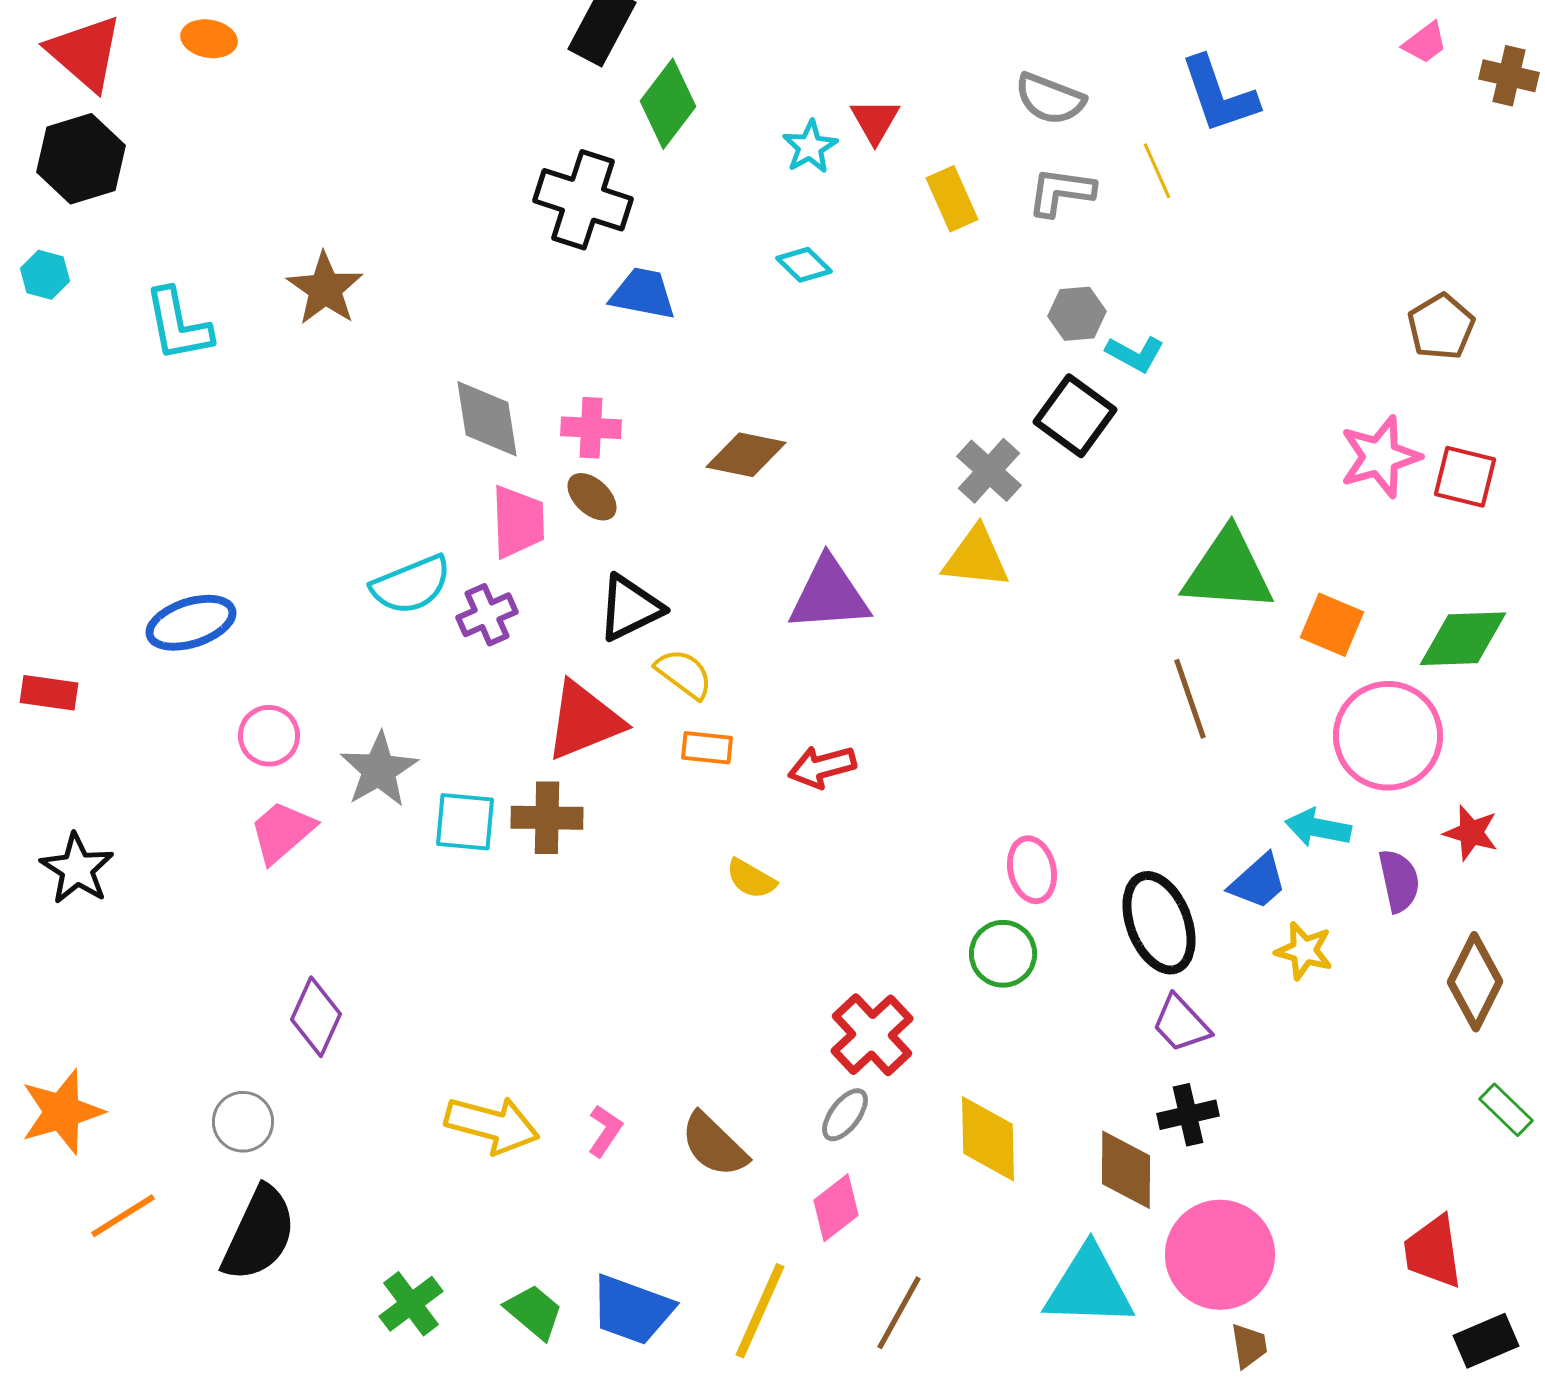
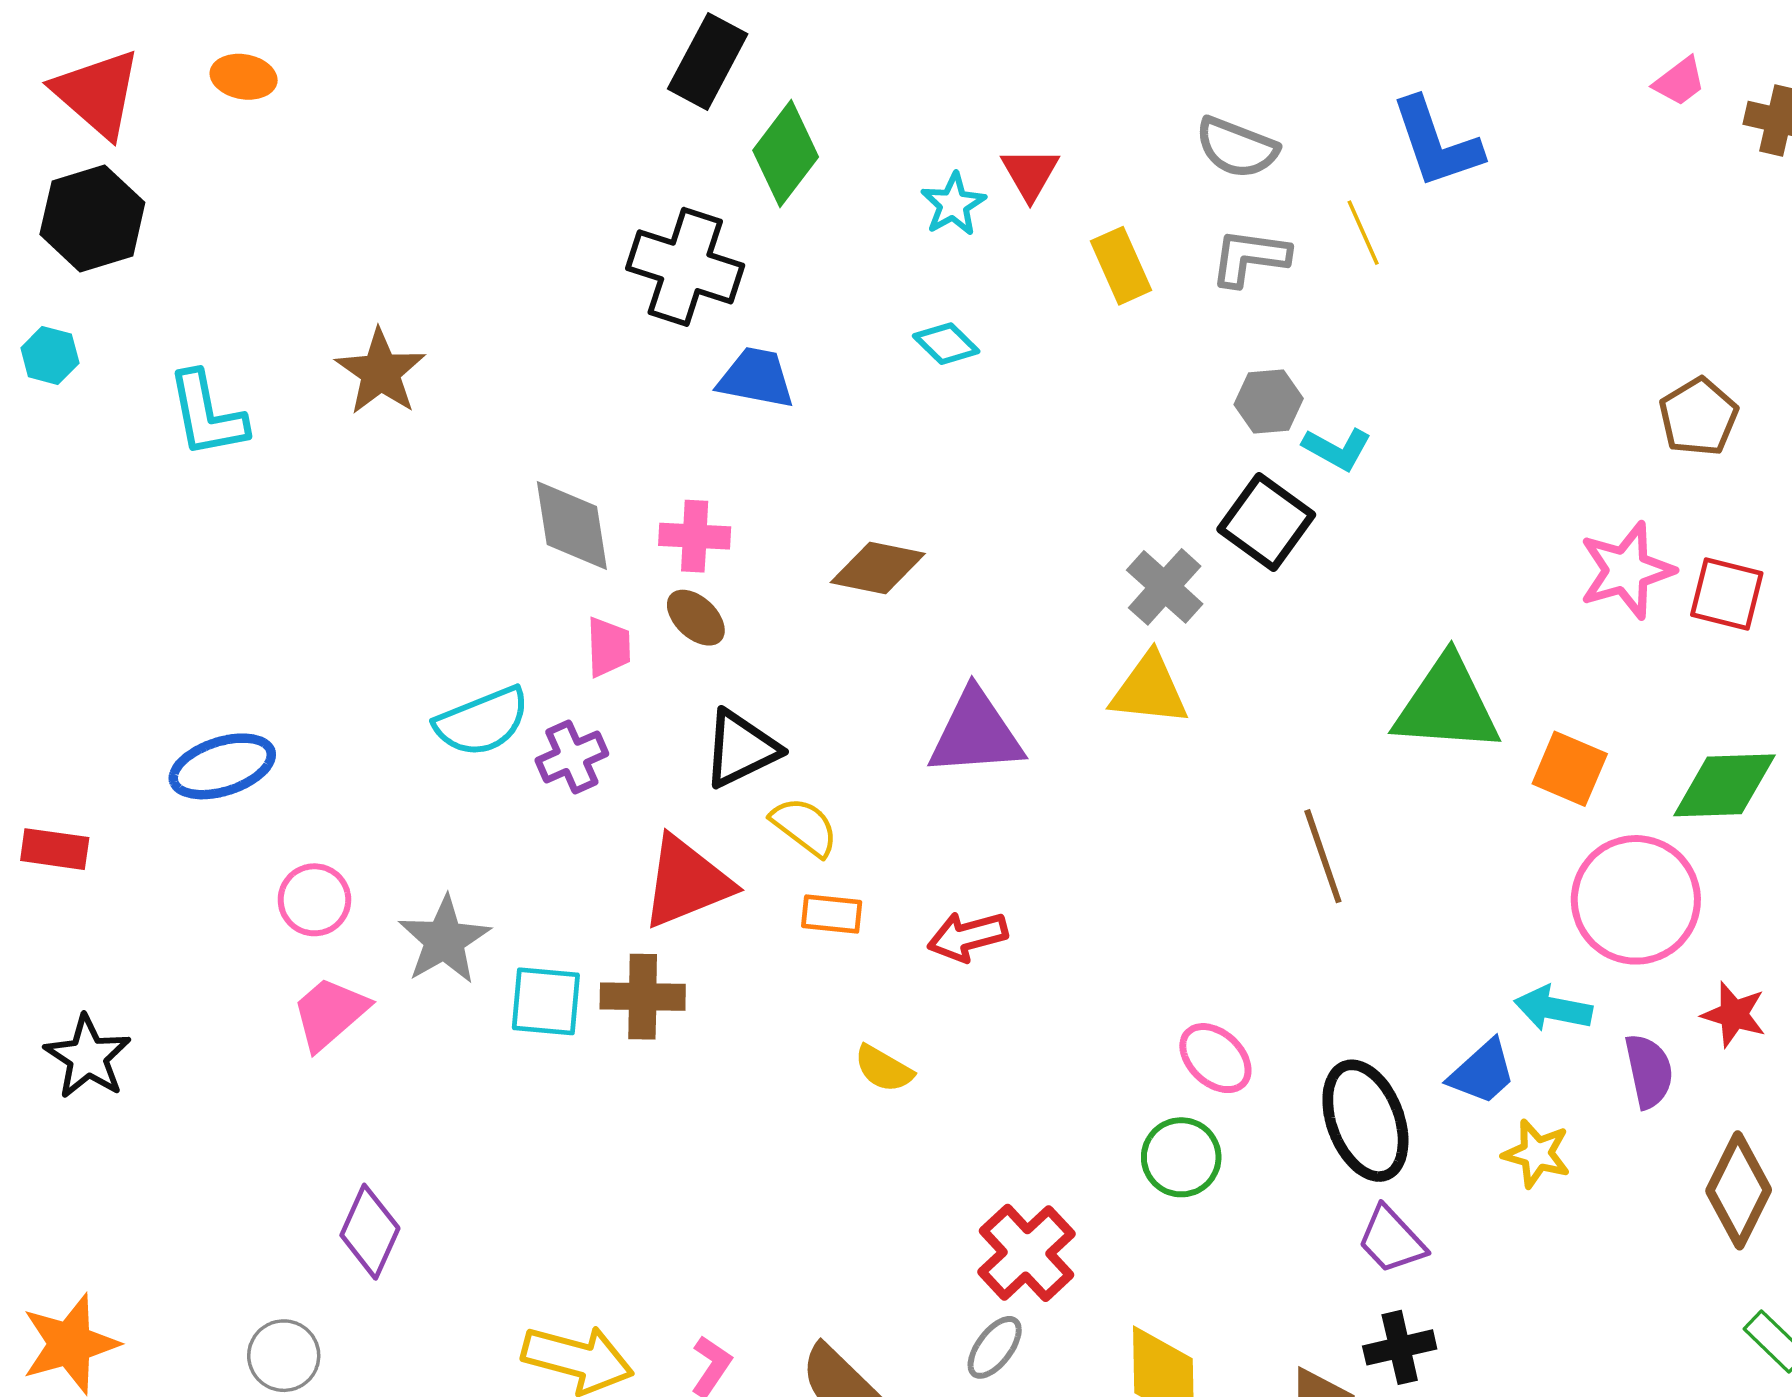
pink trapezoid: (518, 522) -> (608, 647), size x0.7
brown line: (1190, 699) -> (1323, 856), moved
pink ellipse: (1032, 870) -> (1215, 1058), turned -34

